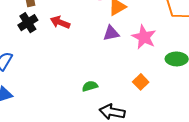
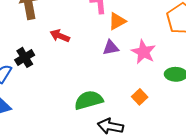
black cross: (28, 23) -> (25, 57), moved
green semicircle: (90, 86) -> (89, 100), size x1.8

